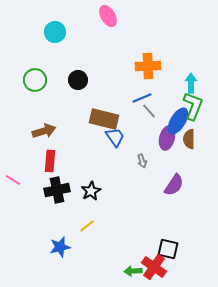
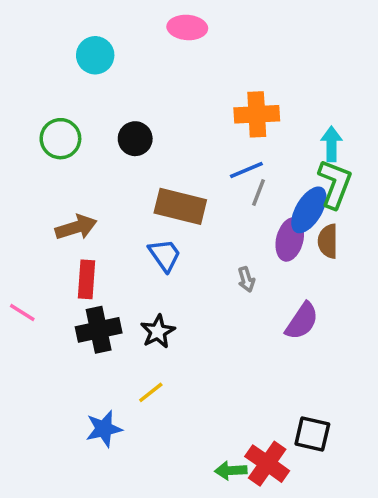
pink ellipse: (108, 16) -> (187, 27), turned -55
gray line: (149, 111) -> (258, 193), turned 63
blue trapezoid: (115, 137) -> (165, 255), moved
black square: (168, 249) -> (312, 434), moved

